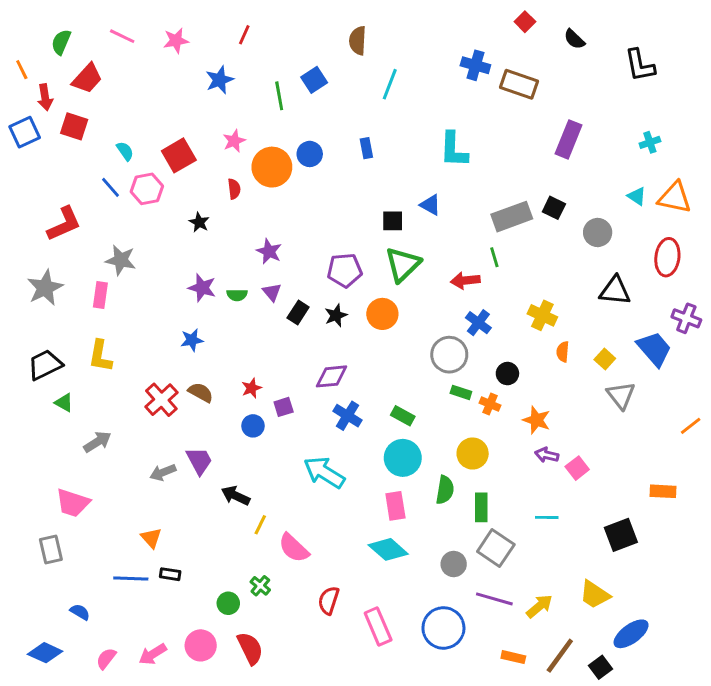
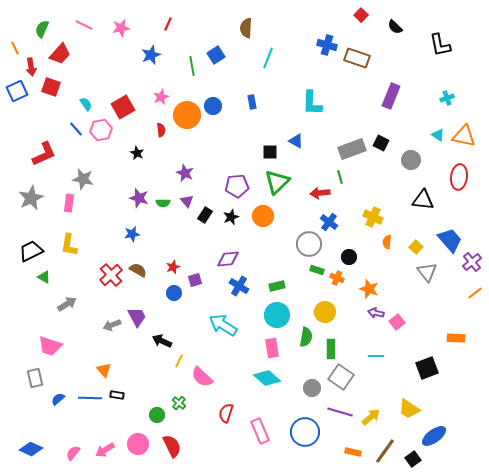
purple cross: (686, 318) -> (472, 262), moved, turned 30
green rectangle: (403, 416) -> (277, 286), turned -42
blue semicircle: (80, 612) -> (58, 399), moved, turned -72

